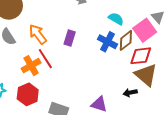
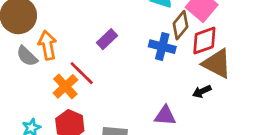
orange arrow: (38, 34) -> (47, 45), moved, turned 40
purple rectangle: (70, 38) -> (107, 39), turned 42
blue cross: (107, 42) -> (162, 47), moved

